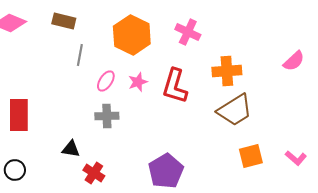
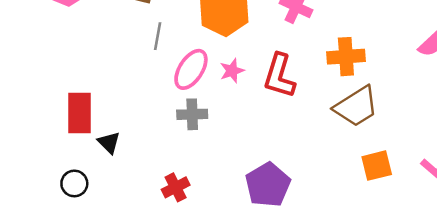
pink ellipse: (106, 81) -> (191, 69), size x1.5
black triangle: (71, 149) -> (109, 142), moved, turned 36
red cross: (94, 173) -> (176, 187), turned 30

